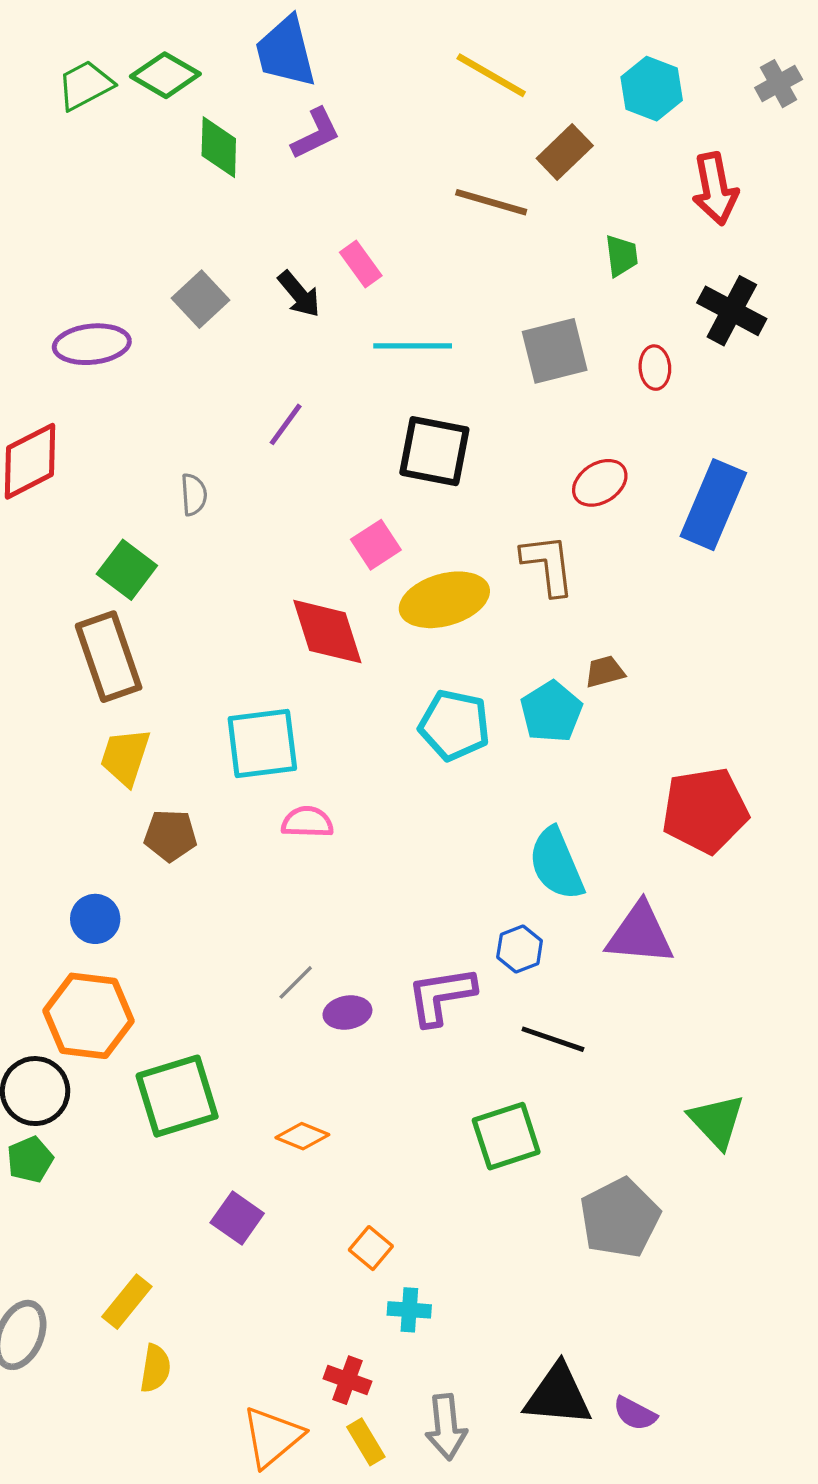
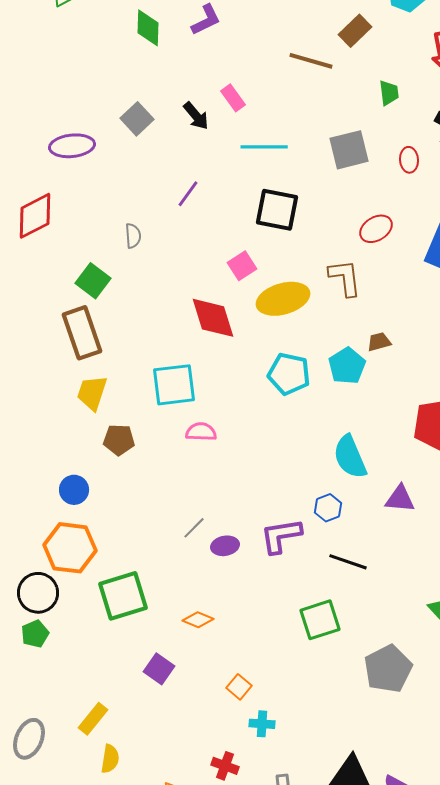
purple triangle: (640, 934) -> (400, 499), size x0.7

